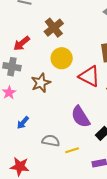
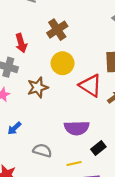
red arrow: (22, 43) -> (21, 43), turned -72
purple semicircle: (80, 117) -> (77, 128), turned -65
yellow line: (72, 150) -> (74, 164), moved

